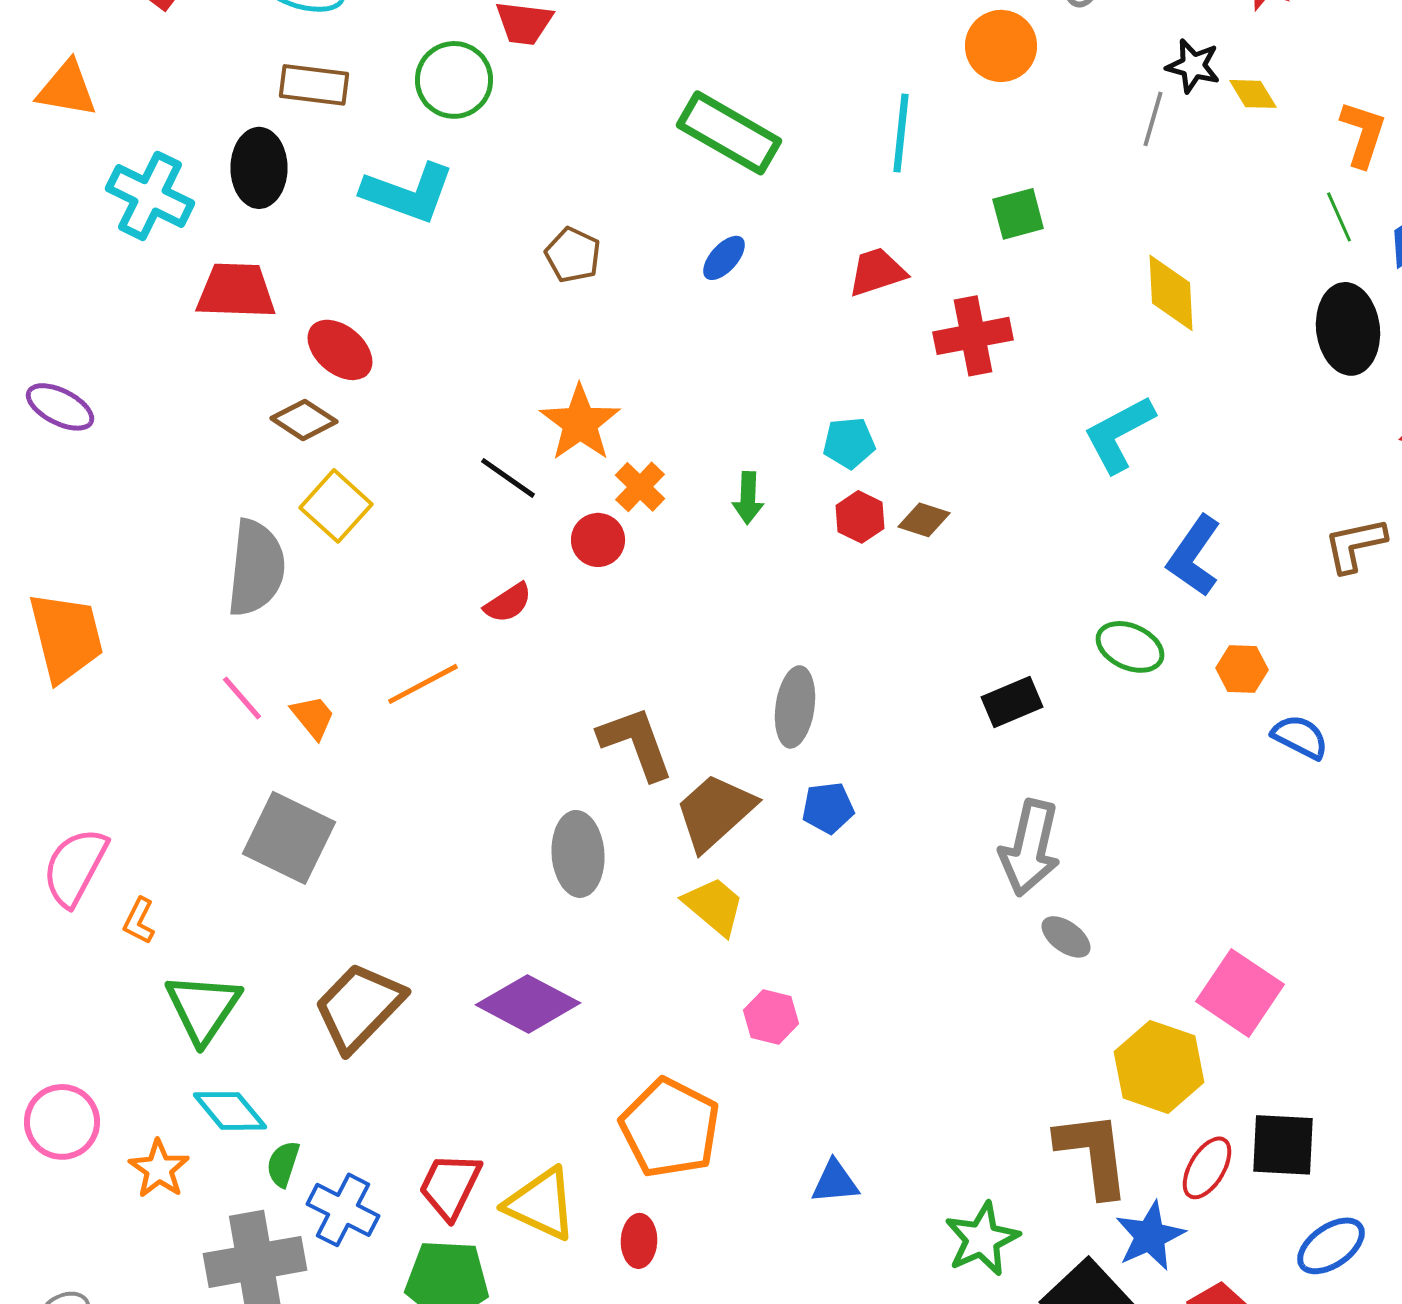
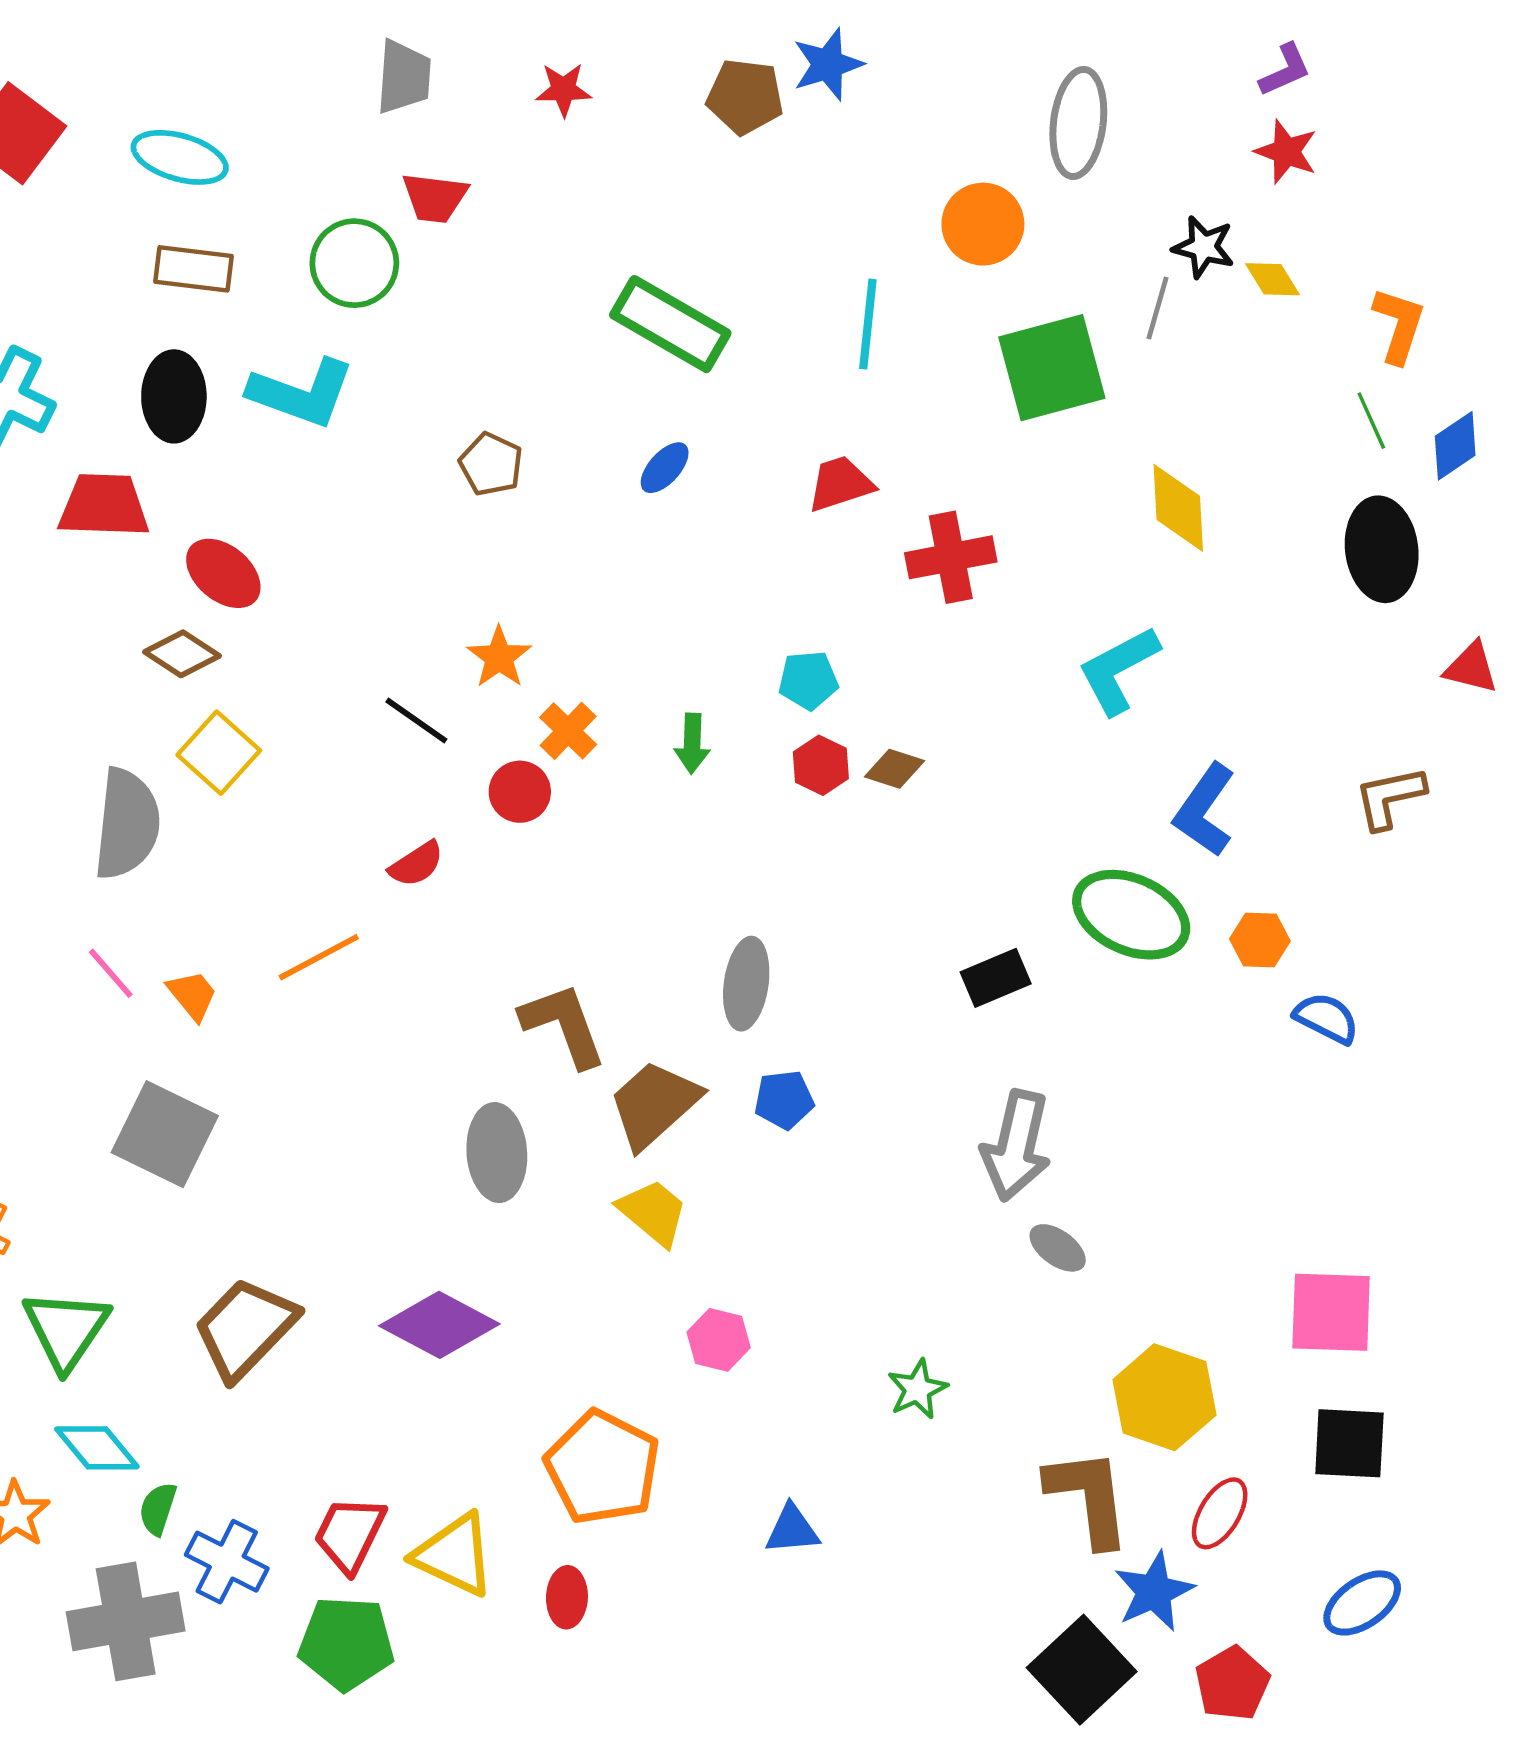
black ellipse: (259, 168) -> (174, 396), moved
green square: (1018, 214) -> (1052, 368), moved, size x1.8
orange star: (580, 423) -> (499, 657), size x0.7
green ellipse: (1130, 647) -> (1131, 915), size x1.5
pink square: (1240, 993) -> (1331, 1312), moved, turned -32
black square: (1283, 1145) -> (1349, 1443), moved
green star: (982, 1239) -> (917, 1389), moved, size x0.7

